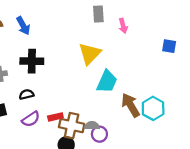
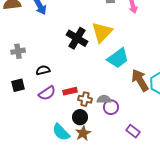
black cross: (32, 61) -> (77, 38), moved, turned 30
cyan trapezoid: (107, 82) -> (118, 58), turned 30
brown cross: (72, 126) -> (85, 99), size x0.6

